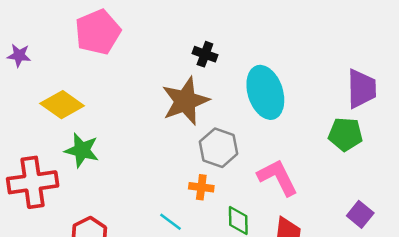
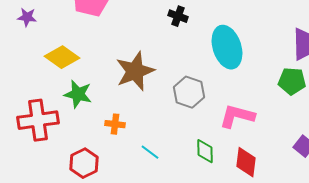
brown star: (185, 101) -> (135, 71), moved
pink L-shape: (278, 177) -> (237, 116), turned -48
orange cross: (201, 187) -> (115, 124), moved

